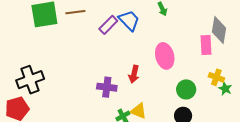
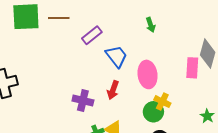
blue trapezoid: (129, 20) -> (116, 56), moved
yellow cross: (216, 77) -> (162, 102), moved
green circle: (186, 89) -> (153, 112), moved

